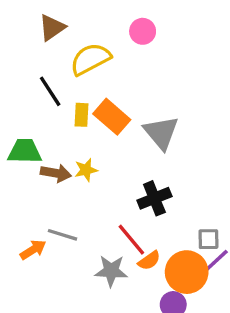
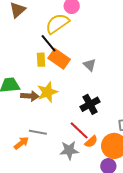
yellow semicircle: (90, 59) -> (57, 24), moved
black line: (50, 91) -> (48, 43), moved
gray triangle: (161, 133) -> (90, 65), size x0.6
yellow star: (86, 170) -> (47, 92), size x1.5

